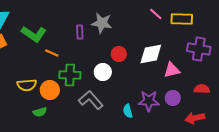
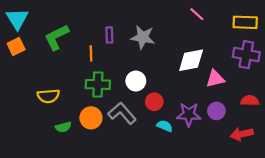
yellow rectangle: (182, 19) -> (245, 22), moved
gray star: (102, 23) -> (143, 37), moved
green L-shape: (34, 34) -> (56, 37), turned 120
orange line: (52, 53) -> (91, 53), moved, turned 64
red circle: (119, 54) -> (154, 102), moved
orange circle: (50, 90) -> (91, 118), moved
cyan semicircle: (128, 111) -> (165, 126), turned 128

